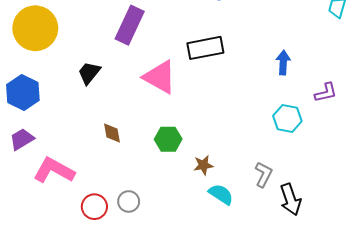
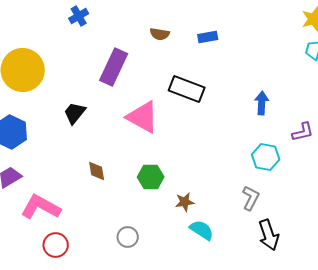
black rectangle: (205, 48) -> (187, 89), turned 32
gray L-shape: (264, 175) -> (251, 198), moved
gray circle: (129, 201) -> (128, 237), moved
red circle: (94, 207) -> (56, 245), moved

